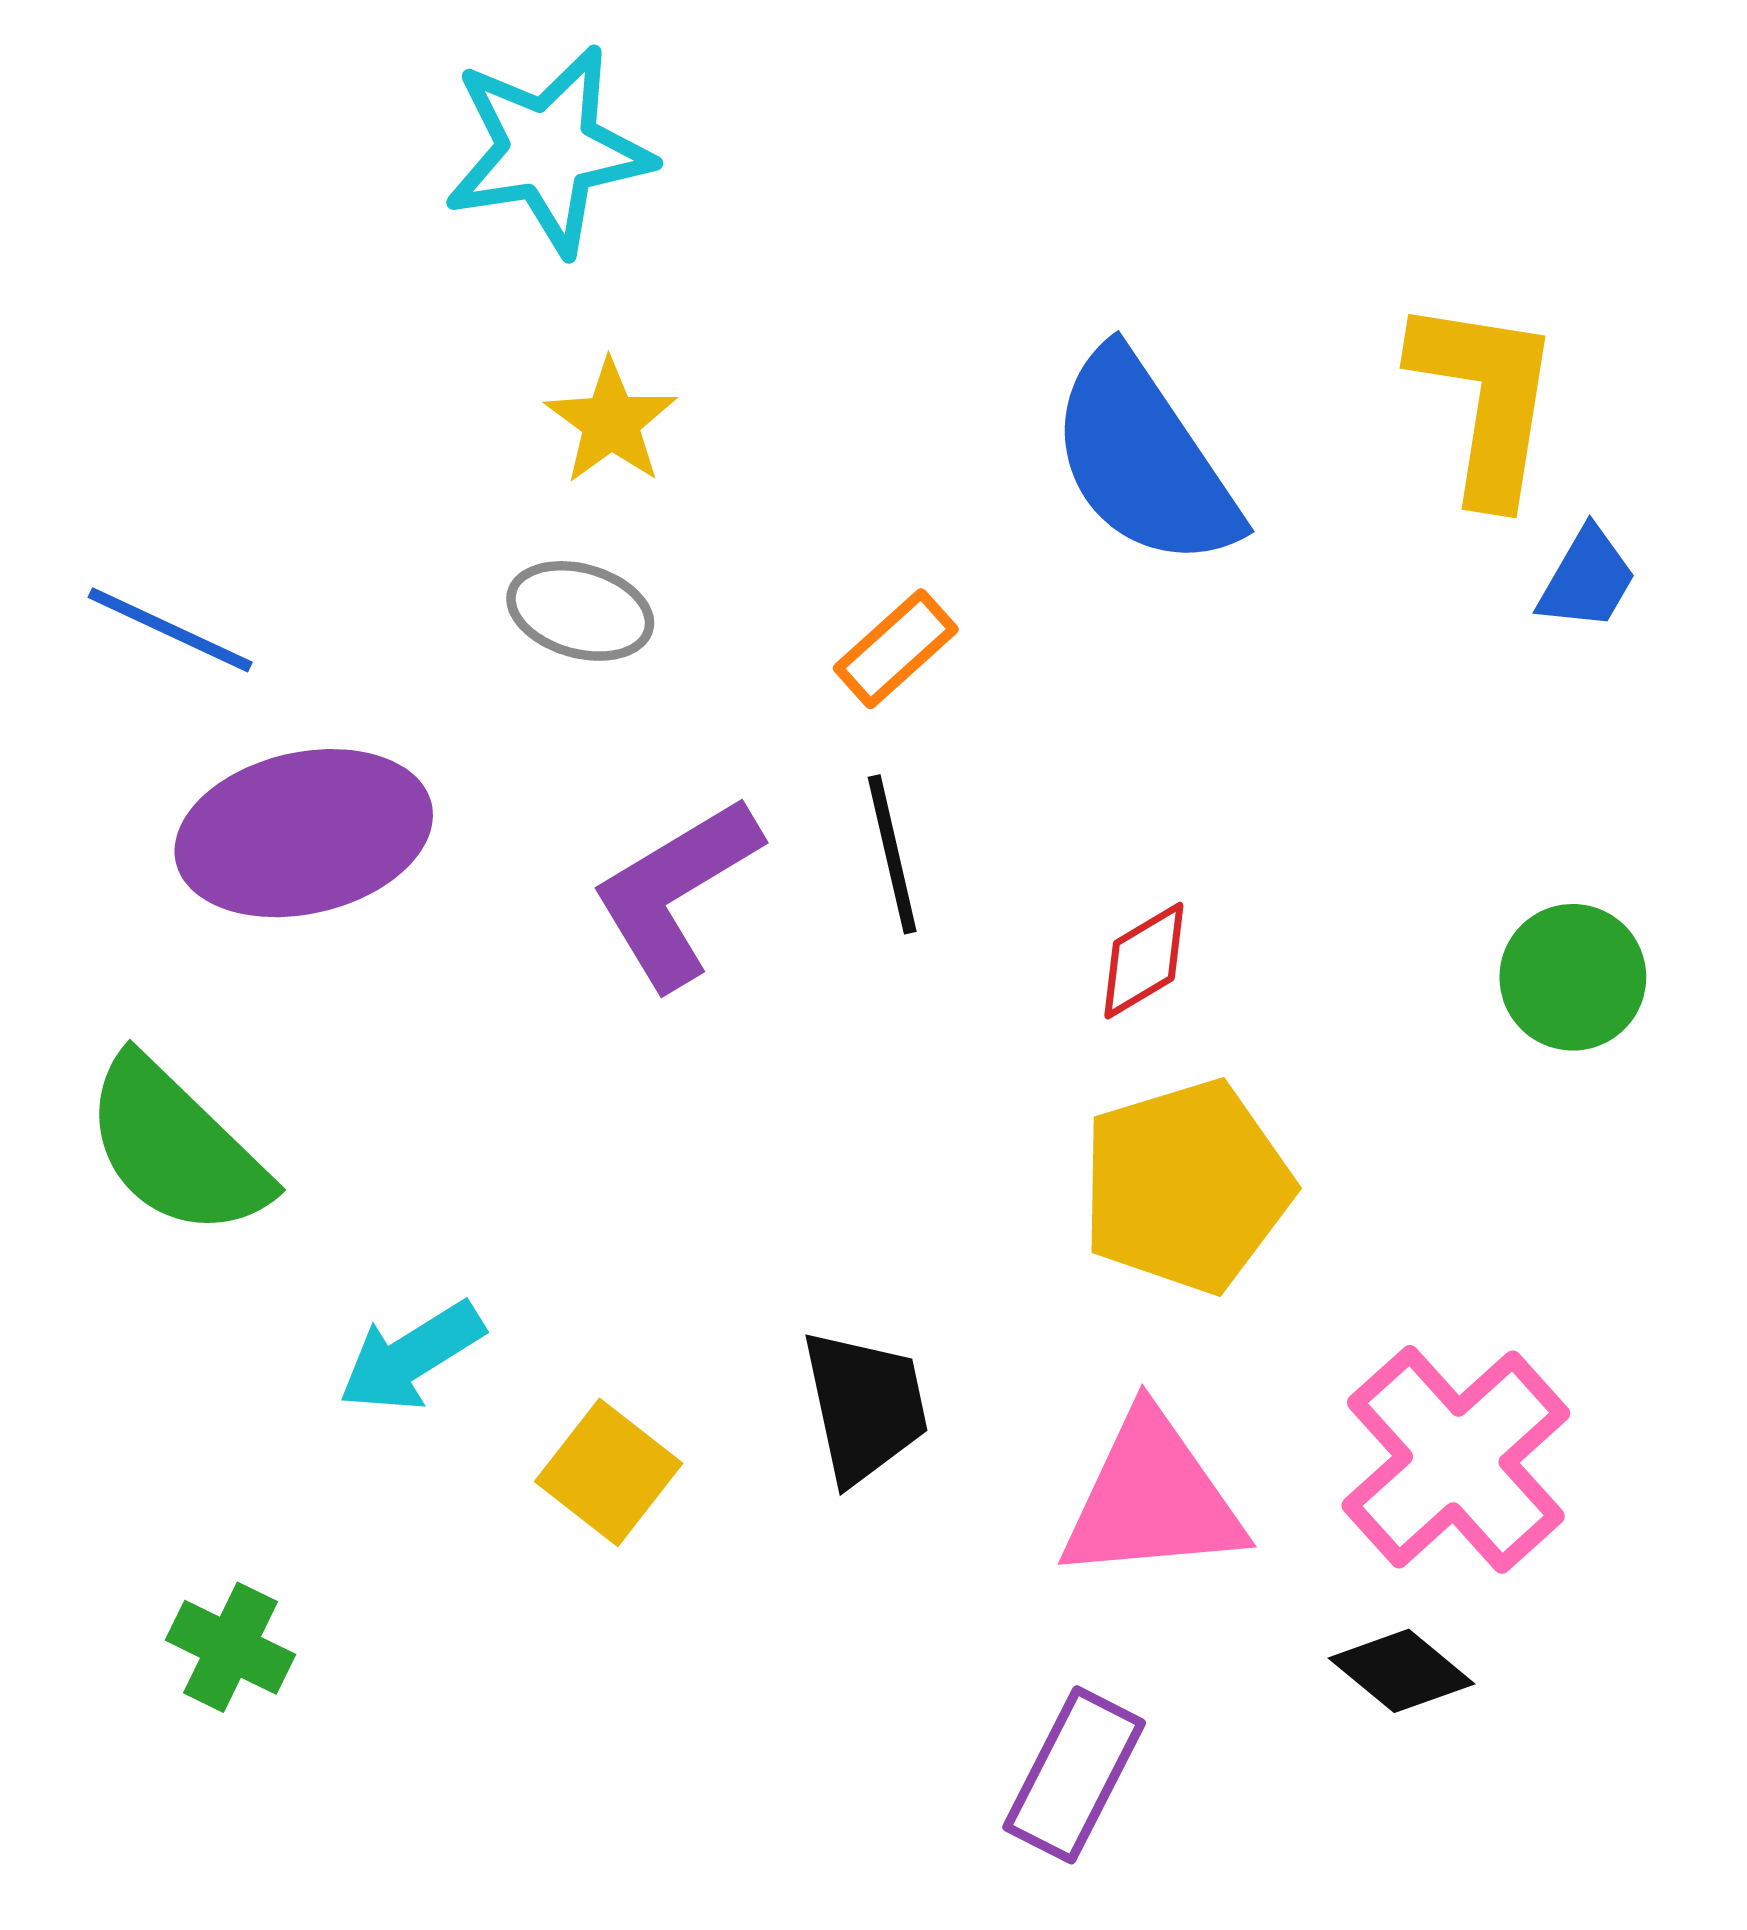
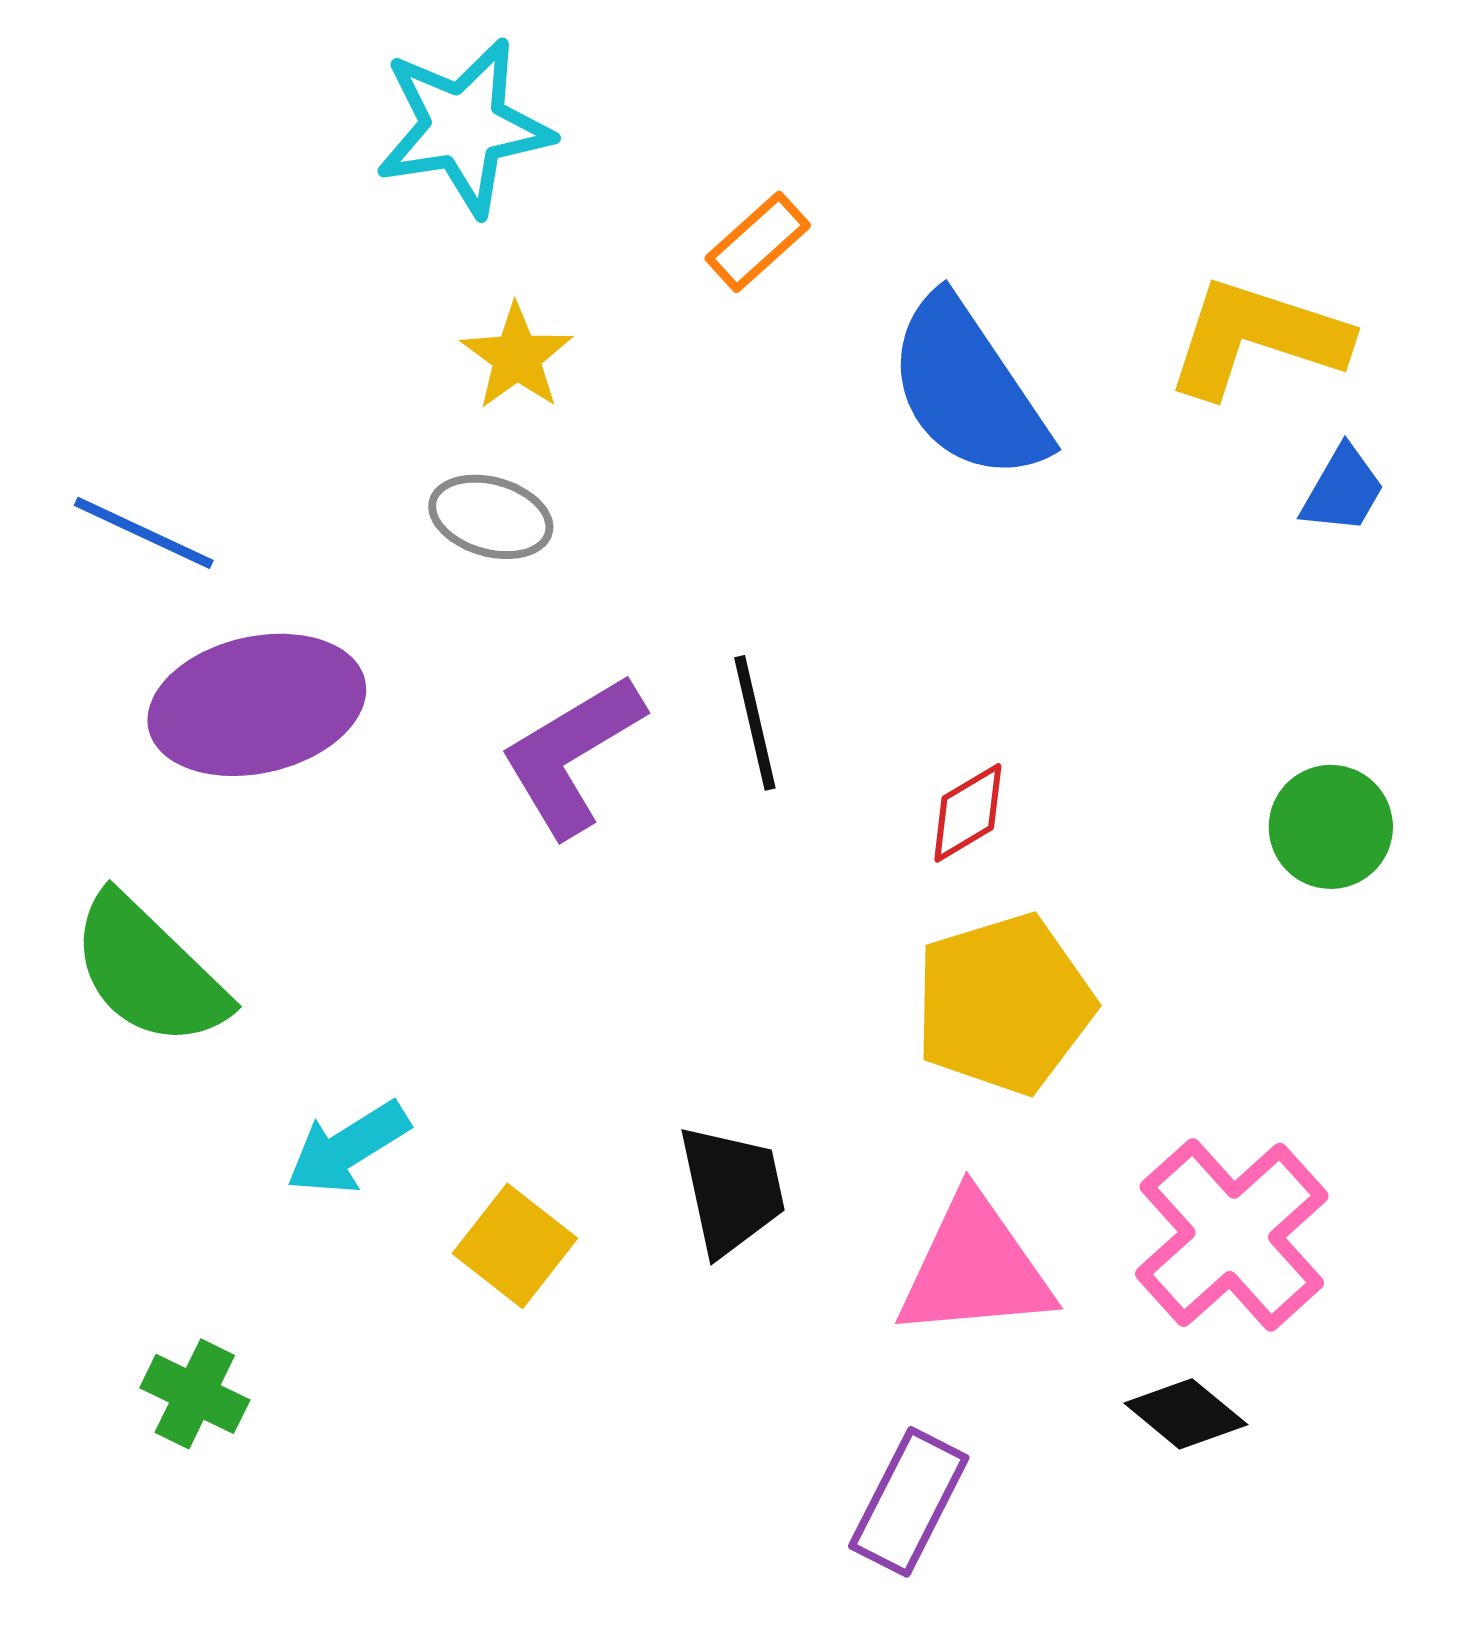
yellow L-shape: (1485, 399) -> (1257, 338), turned -81
orange rectangle: (896, 649) -> (758, 242), moved

